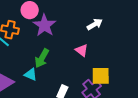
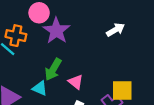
pink triangle: (82, 50) -> (76, 82), moved

